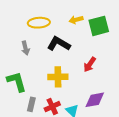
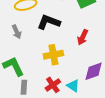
gray rectangle: (31, 104) -> (24, 87), moved

